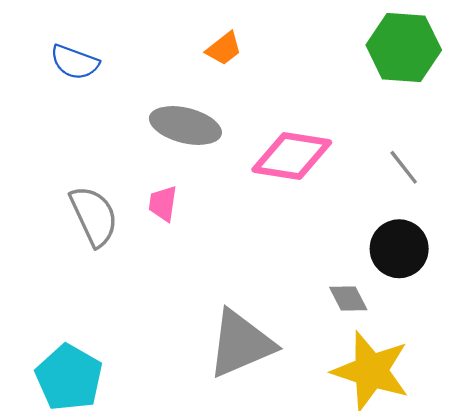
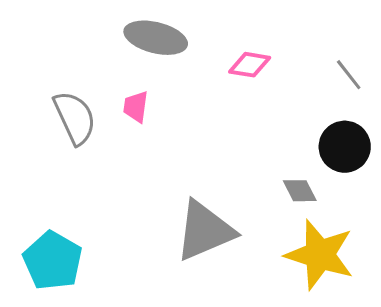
pink diamond: (292, 156) -> (250, 65), size x0.6

